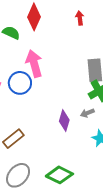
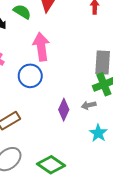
blue circle: (20, 83) -> (30, 76), moved

